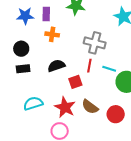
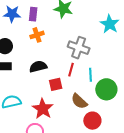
orange cross: (52, 34) -> (37, 35), turned -32
cyan line: (109, 69) -> (90, 75), turned 64
brown semicircle: (90, 107) -> (79, 101), moved

